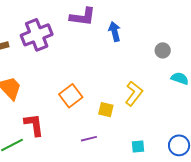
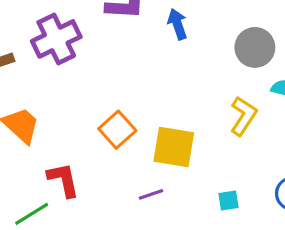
gray circle: (163, 50) -> (255, 47), size x1.6
yellow L-shape: (134, 94) -> (243, 116), moved
yellow square: (106, 110) -> (174, 147), size x1.8

